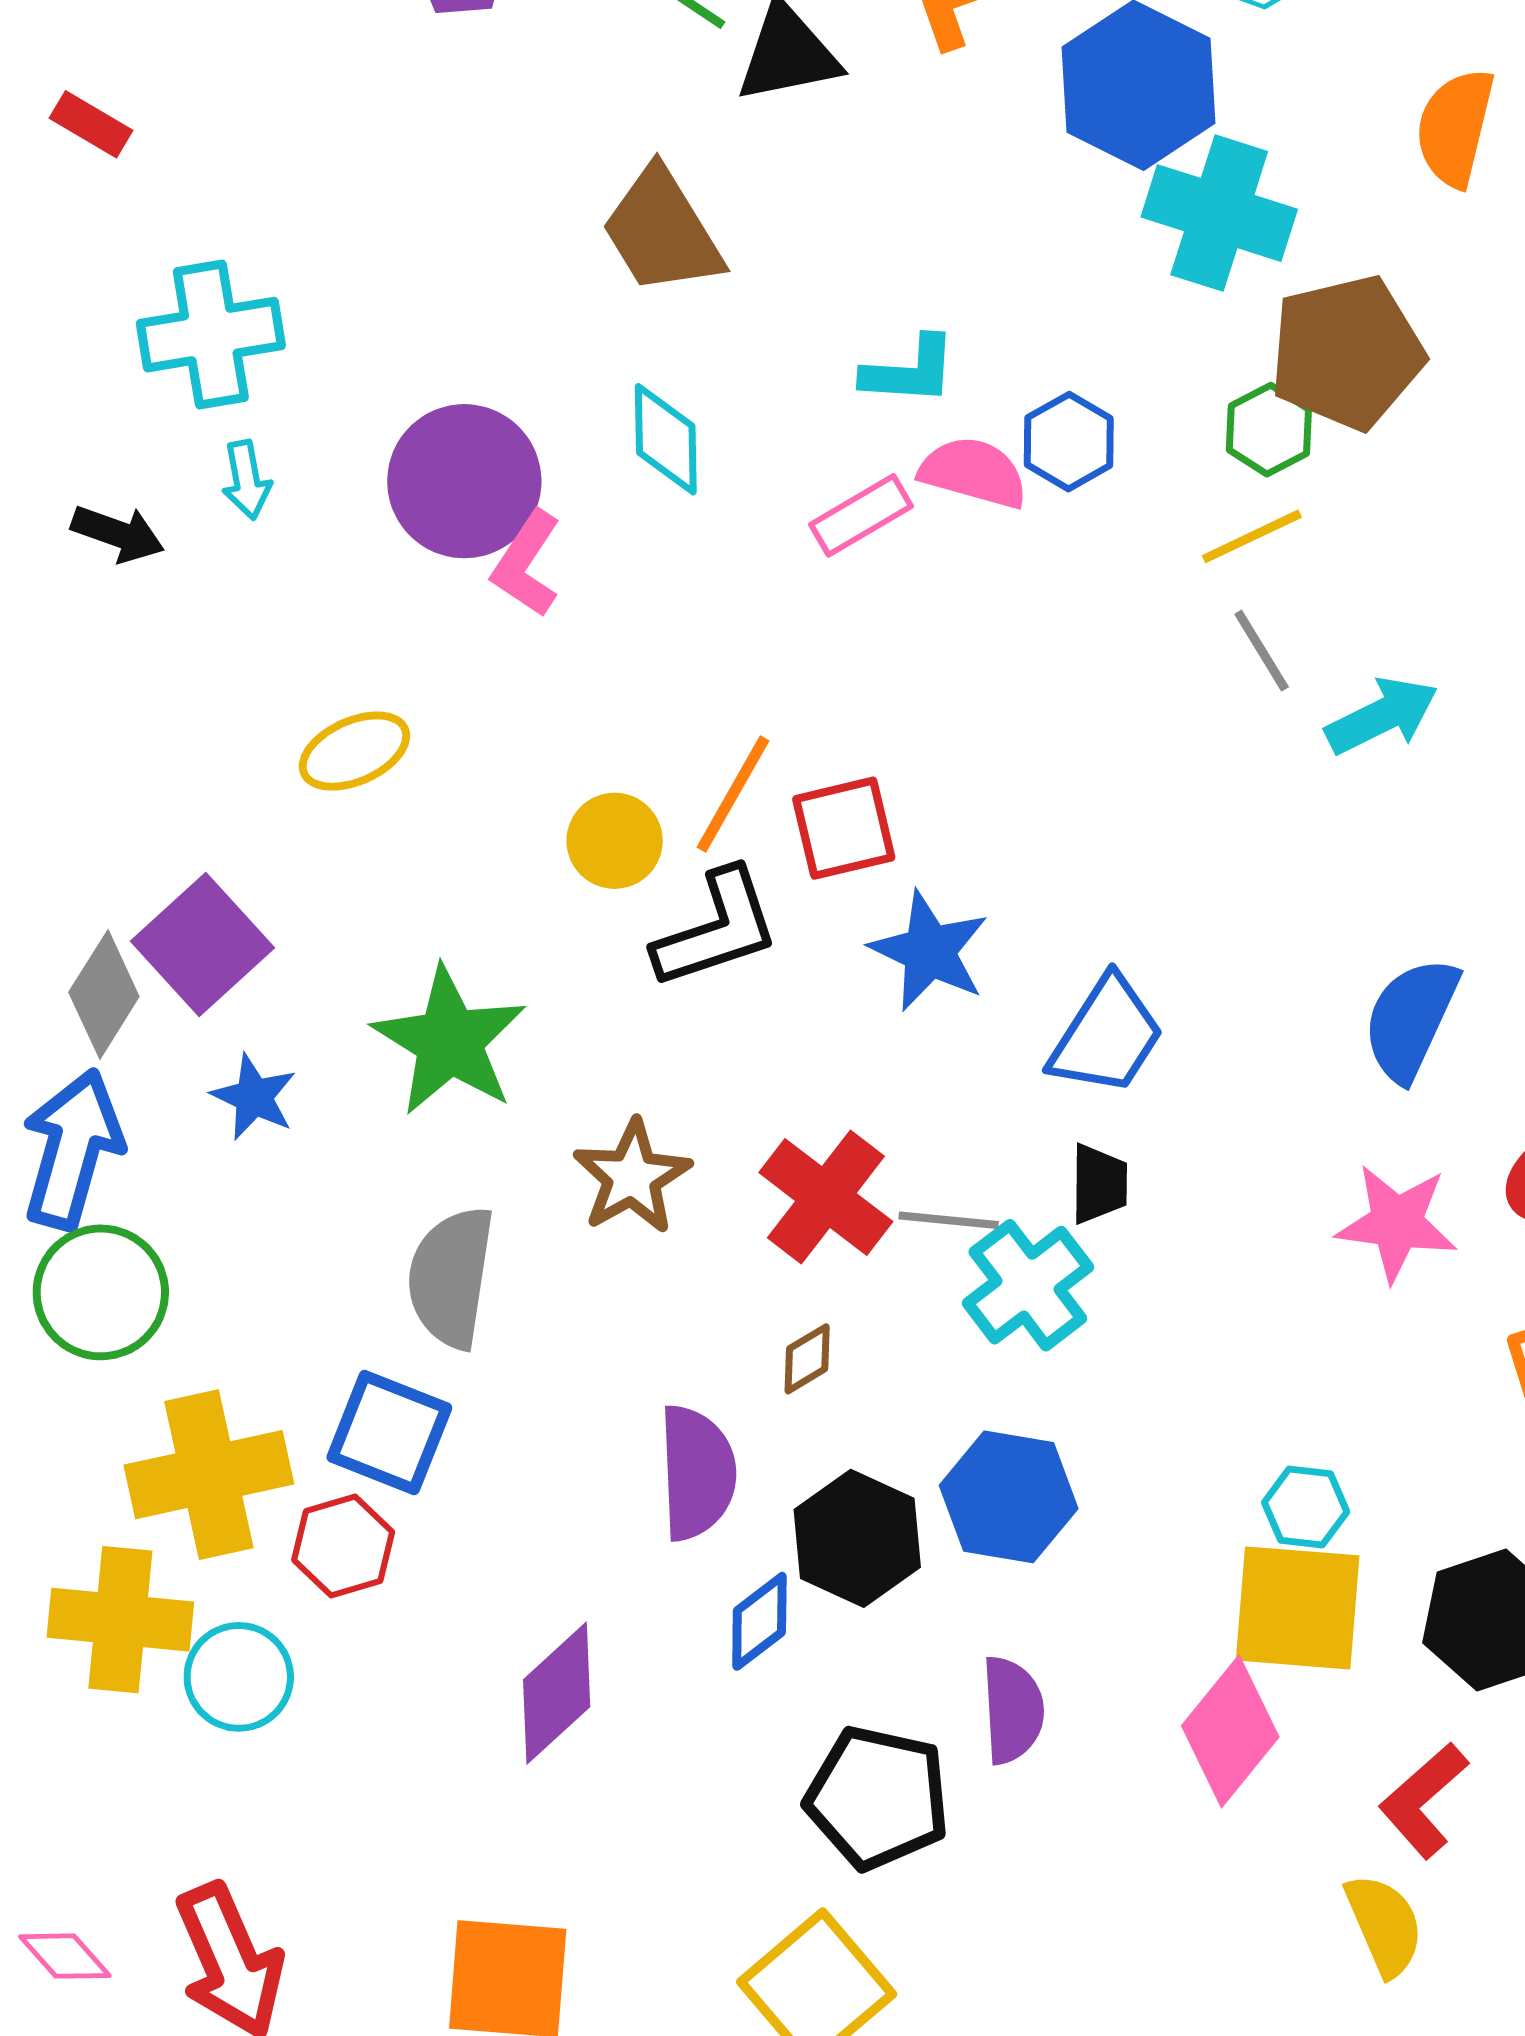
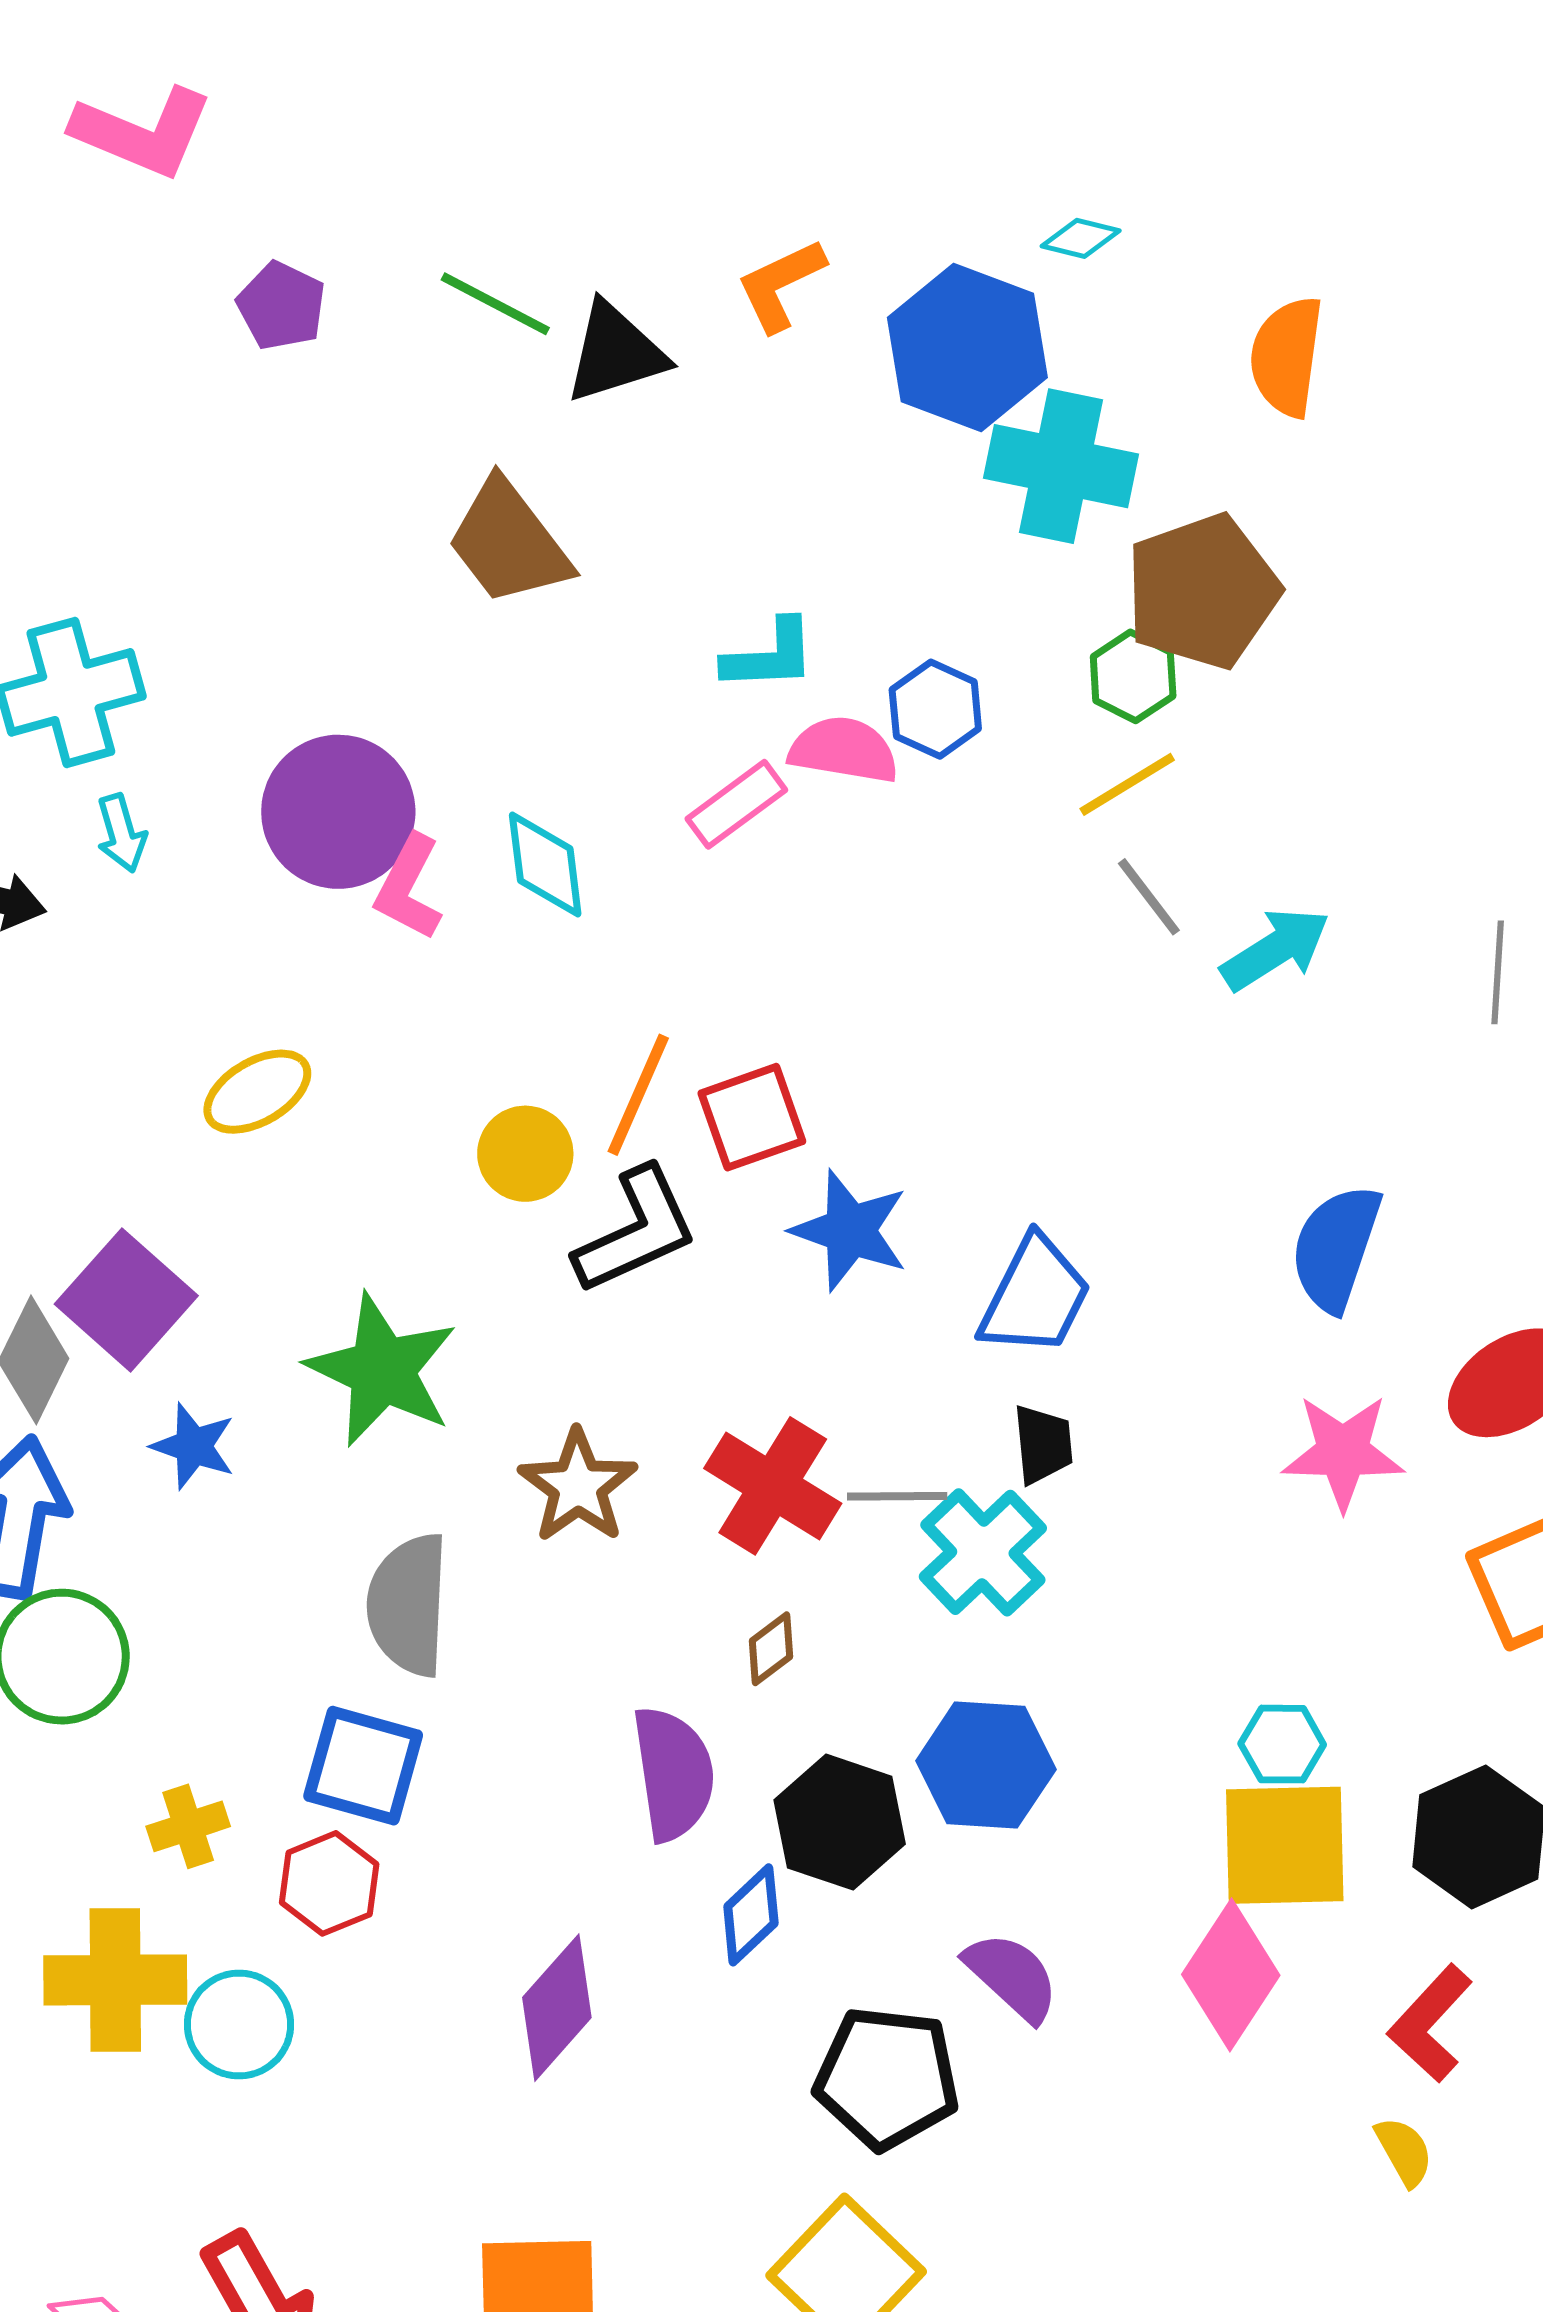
cyan diamond: (666, 439) -> (545, 865), moved
yellow cross: (209, 1475) -> (188, 1826), size x0.5
purple semicircle: (1012, 1710) -> (1012, 1977), turned -38
yellow semicircle: (1384, 1925) -> (1404, 2151), size x0.7

